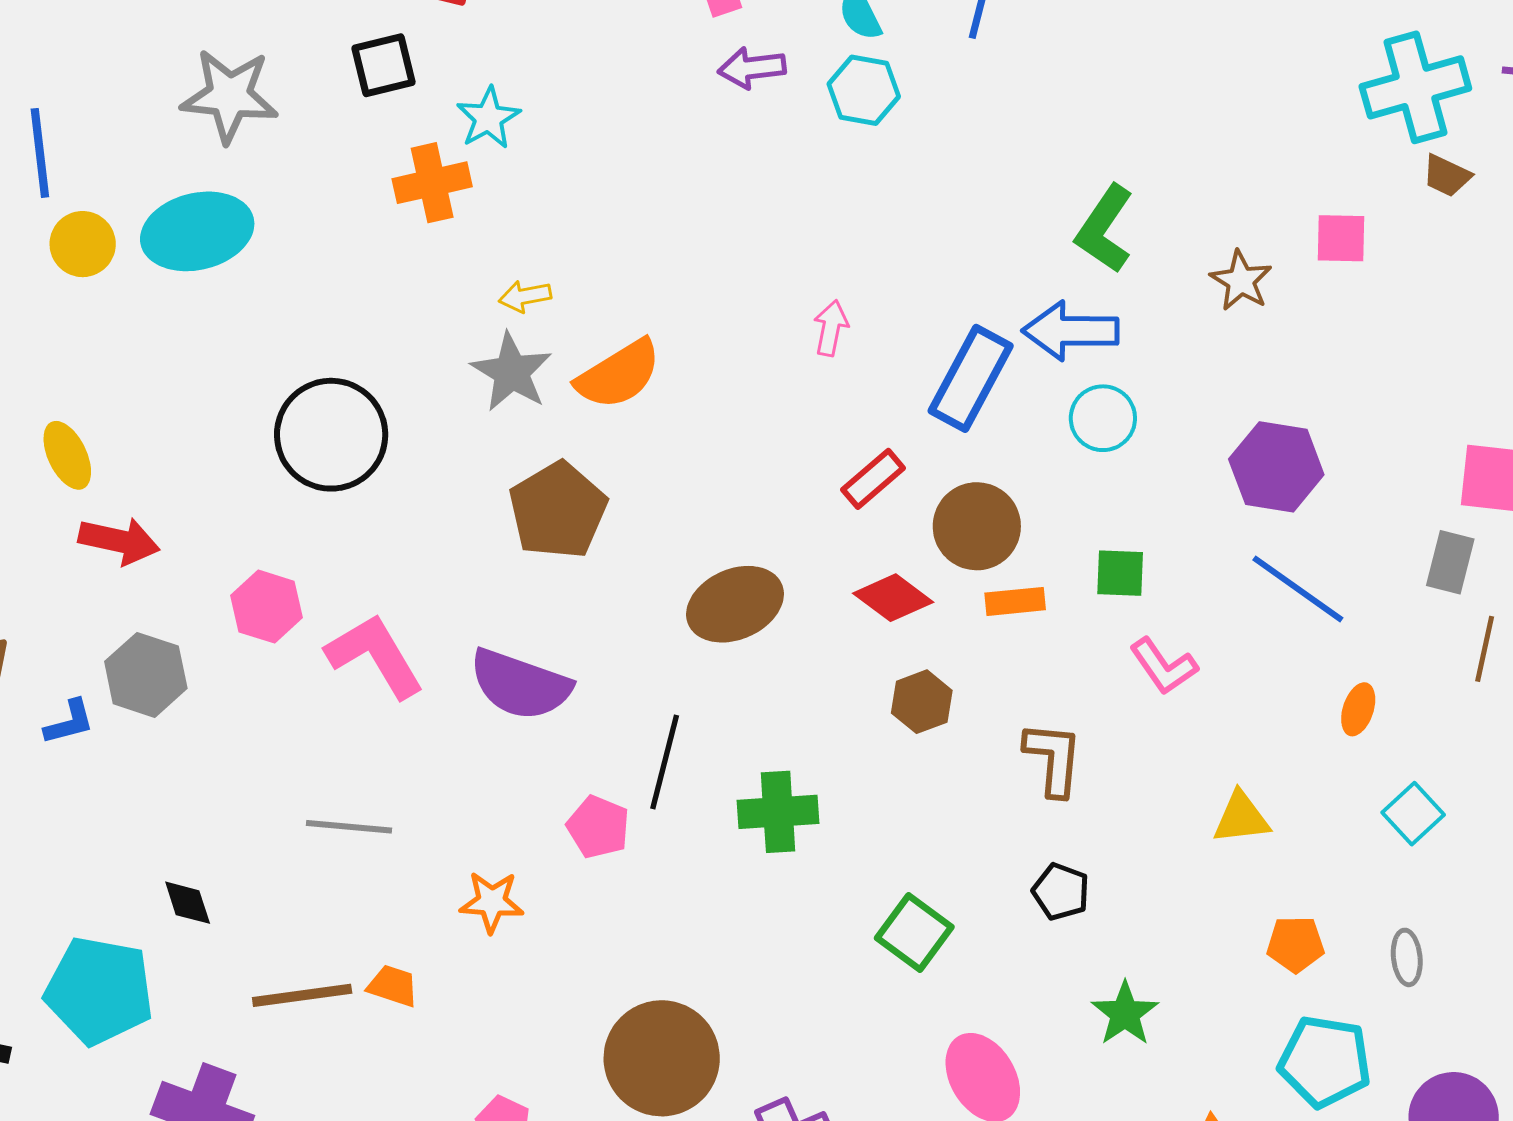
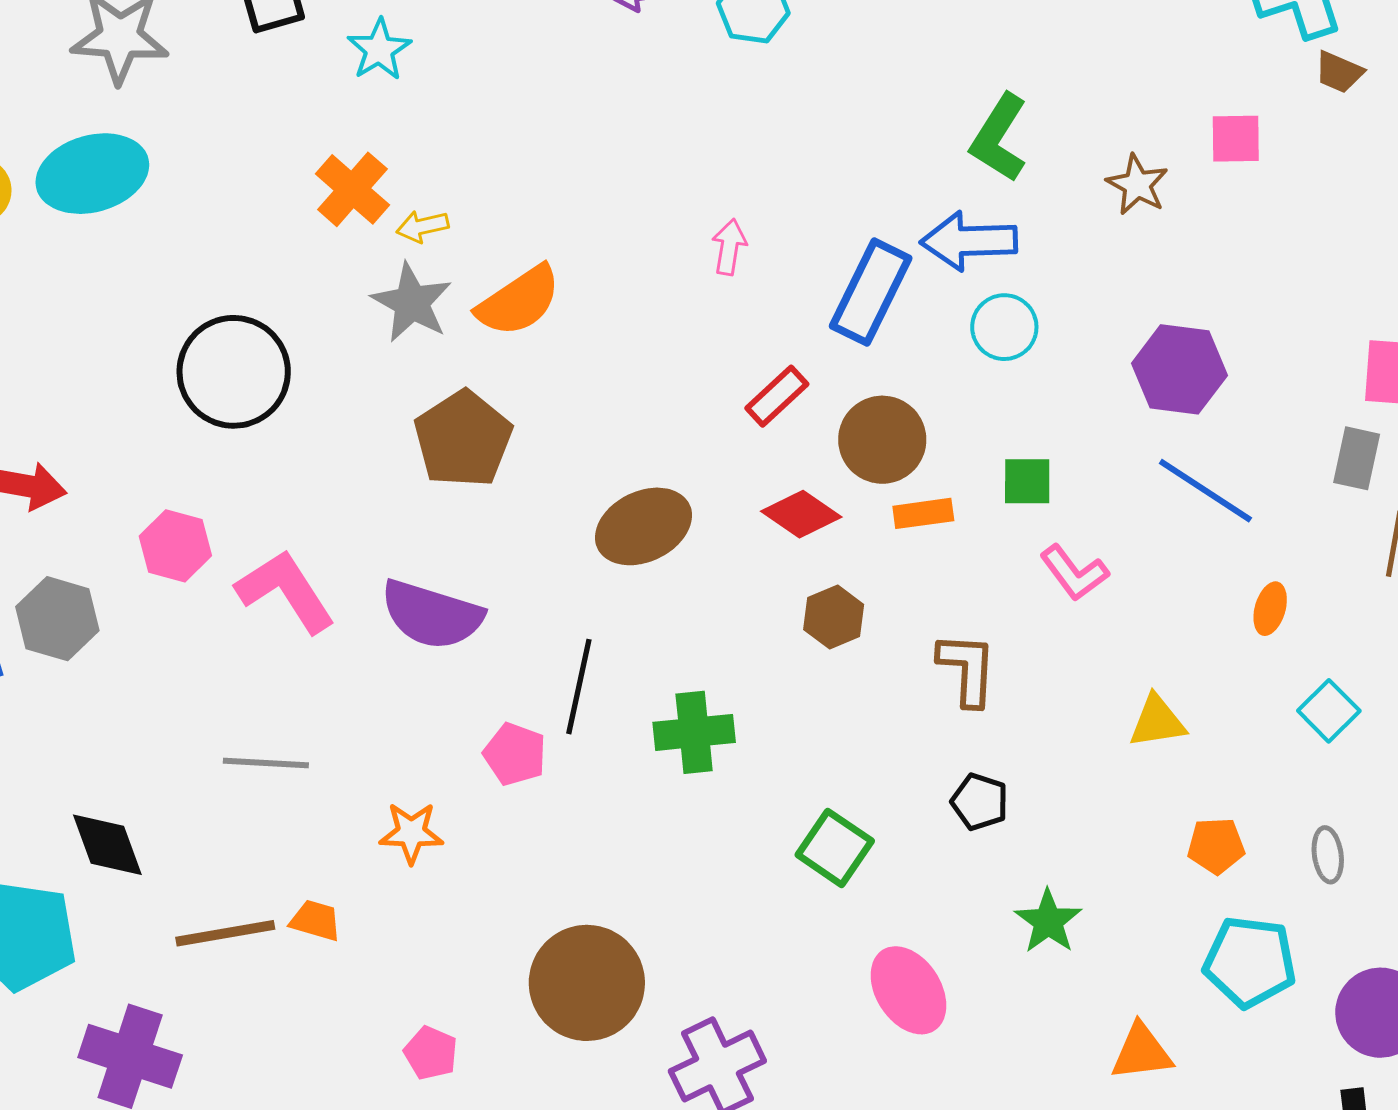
orange cross: (432, 183) -> (352, 189), moved, turned -34
black diamond: (188, 903) -> (107, 845), size x1.5

